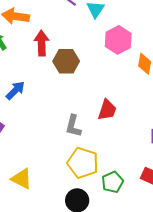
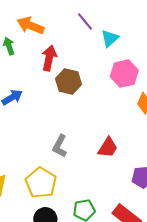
red trapezoid: (107, 110) -> (108, 148), moved
yellow pentagon: (83, 163) -> (41, 183), moved

